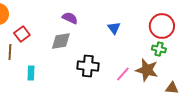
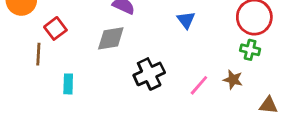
black cross: (88, 66) -> (149, 74), turned -30
brown star: (147, 70) -> (233, 80), size x0.6

